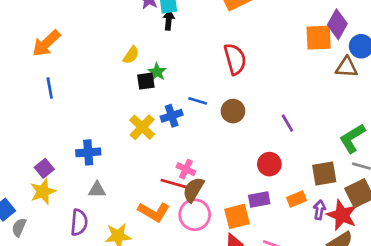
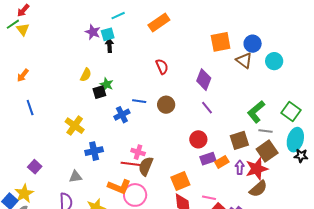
purple diamond: (337, 24) -> (204, 80), moved
orange arrow: (46, 43) -> (23, 75), size x0.6
red semicircle: (235, 59) -> (162, 67), size x0.7
brown triangle: (347, 67) -> (244, 60), turned 42
yellow cross: (142, 127) -> (75, 126), moved
blue cross: (88, 152) -> (94, 151), moved
yellow star: (43, 192) -> (24, 193), moved
purple rectangle: (259, 200) -> (208, 159), moved
pink circle: (195, 215) -> (135, 195), moved
red star: (342, 215) -> (257, 169), turned -30

